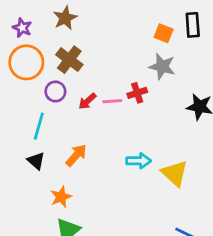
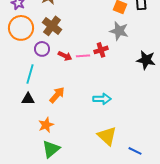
red arrow: (87, 101) -> (65, 56), turned -112
black triangle: (36, 161) -> (28, 99), turned -40
yellow triangle: (175, 173) -> (107, 136), moved

